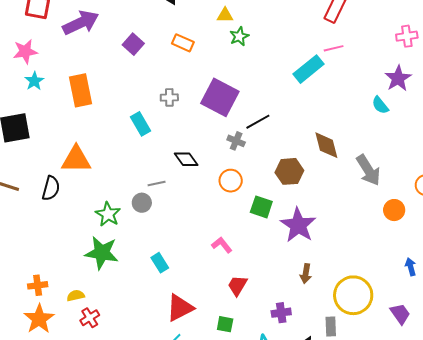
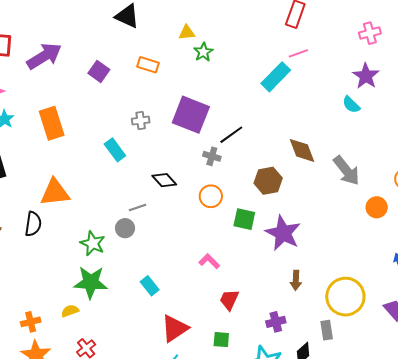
yellow semicircle: (76, 296) -> (70, 311), moved

